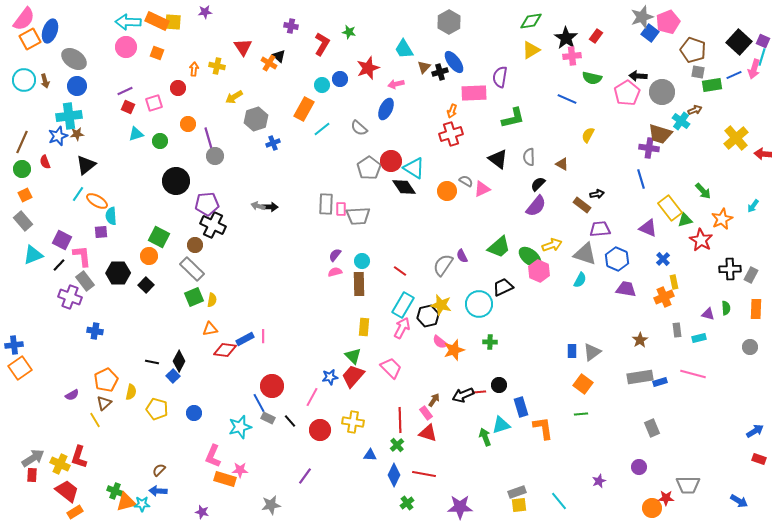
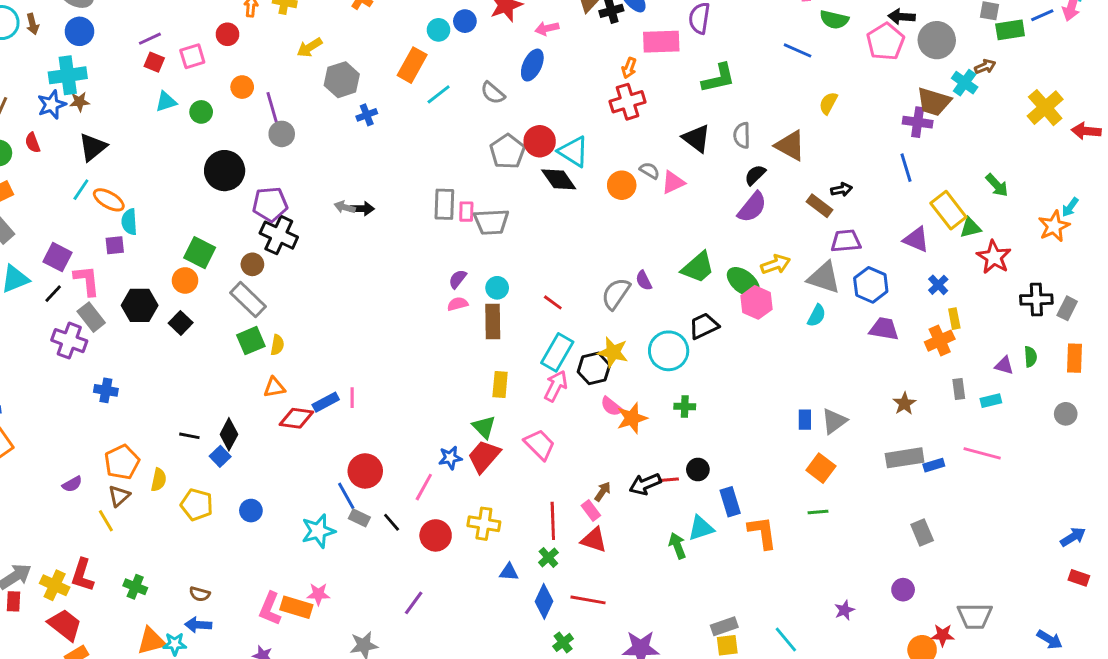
brown triangle: (562, 164) -> (790, 146), size x1.6
orange star: (722, 219) -> (1054, 226), moved
pink L-shape: (213, 456) -> (270, 609), moved
brown semicircle: (159, 470) -> (200, 594), turned -120
green cross: (115, 491) -> (135, 587), moved

